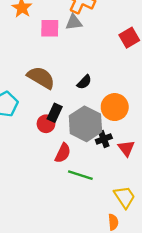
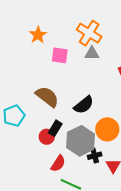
gray triangle: (74, 22) -> (92, 53), moved
black semicircle: (84, 82) -> (84, 105), size x1.5

